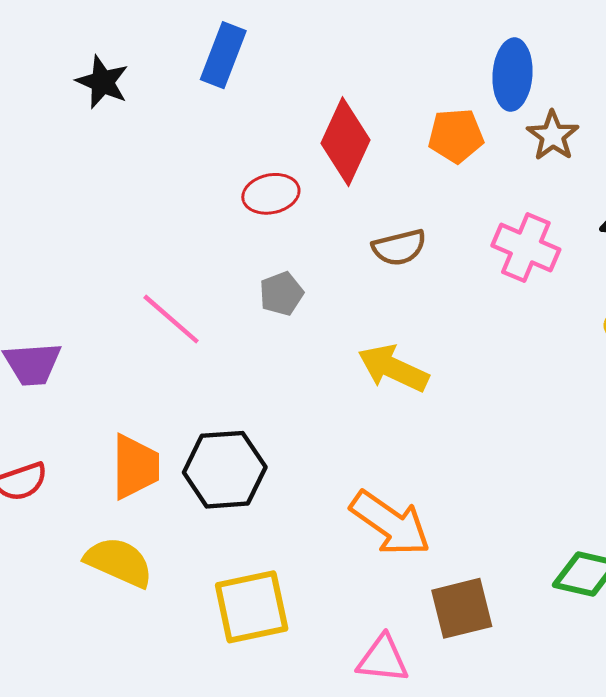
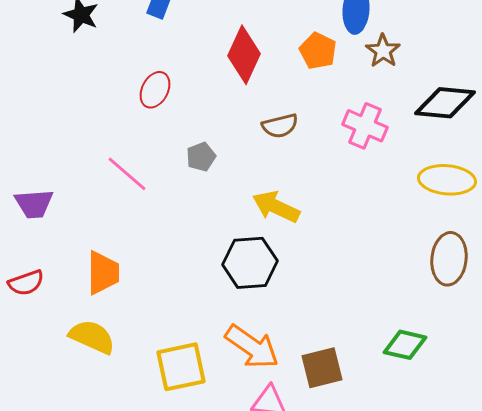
orange pentagon: (456, 136) -> (318, 51), turned 30
red ellipse: (271, 194) -> (155, 90), moved, turned -51
black hexagon: (225, 470) -> (250, 263), moved
orange arrow: (390, 523) -> (252, 347), moved

